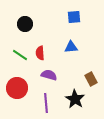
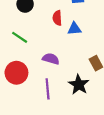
red semicircle: (40, 53) -> (57, 18), moved

